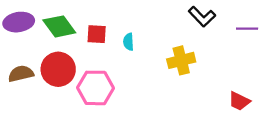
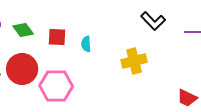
green diamond: (59, 26) -> (23, 30), size x0.7

